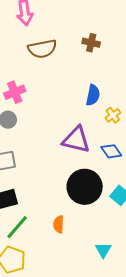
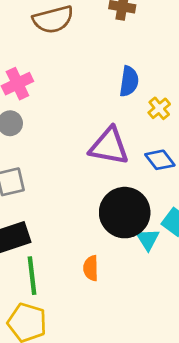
green line: (17, 227) -> (32, 276), turned -44
cyan triangle: (103, 250) -> (148, 239), moved

